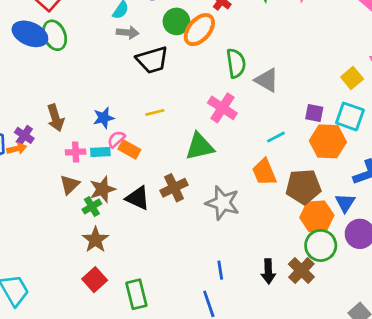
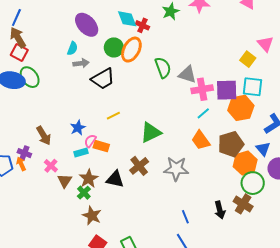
pink cross: (222, 108) -> (202, 89), moved, turned -30
purple square: (314, 113) -> (227, 90), size x1.6
orange arrow: (17, 149) -> (21, 164), turned -88
pink cross: (76, 152) -> (51, 166), moved, turned -32

